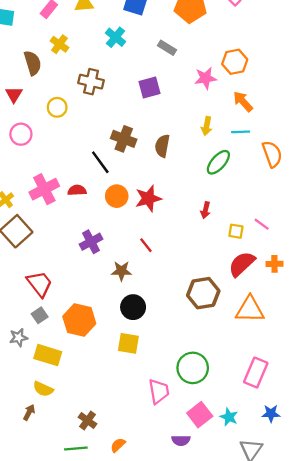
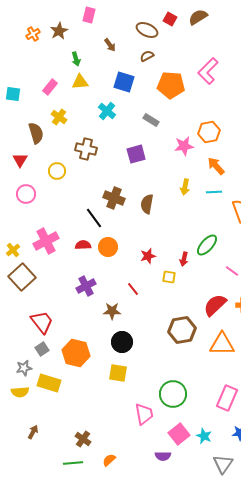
green ellipse: (218, 162) -> (207, 245), moved
red semicircle: (77, 190) -> (83, 245), moved
red star: (148, 198) -> (148, 256), moved, size x0.7
yellow square: (236, 231) -> (169, 277), moved
yellow semicircle: (43, 389) -> (20, 392), moved, turned -30

